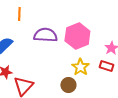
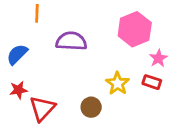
pink hexagon: (77, 36) -> (135, 29), moved
brown circle: (68, 85) -> (91, 107), moved

